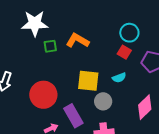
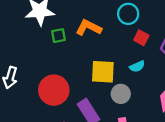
cyan circle: (129, 33) -> (128, 14), moved

